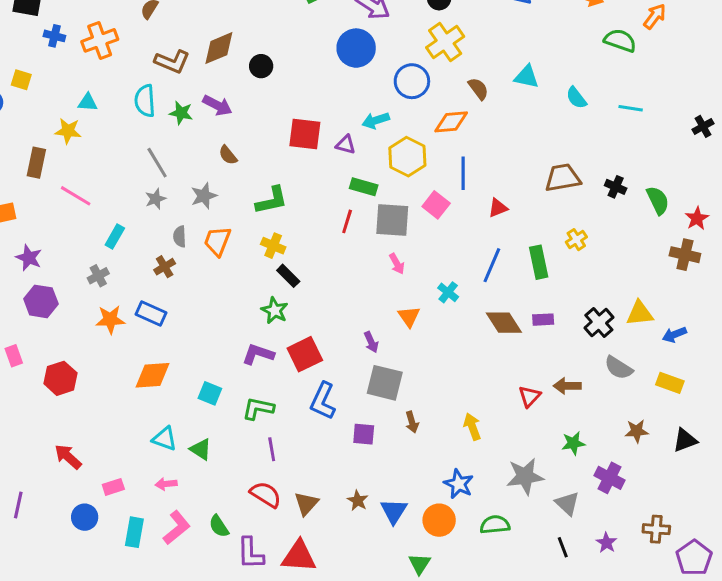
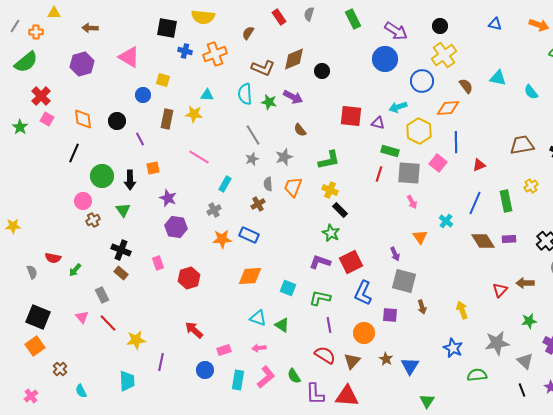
brown rectangle: (36, 163) -> (167, 119), moved
orange circle: (439, 520) -> (364, 333), moved

